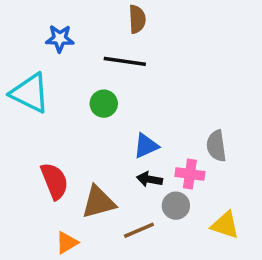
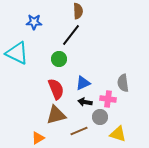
black line: (125, 61) -> (71, 35), turned -60
red semicircle: (54, 181) -> (56, 89), moved
yellow triangle: (225, 225) -> (118, 134), moved

